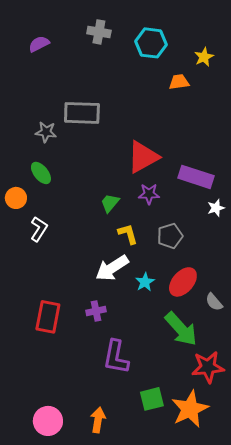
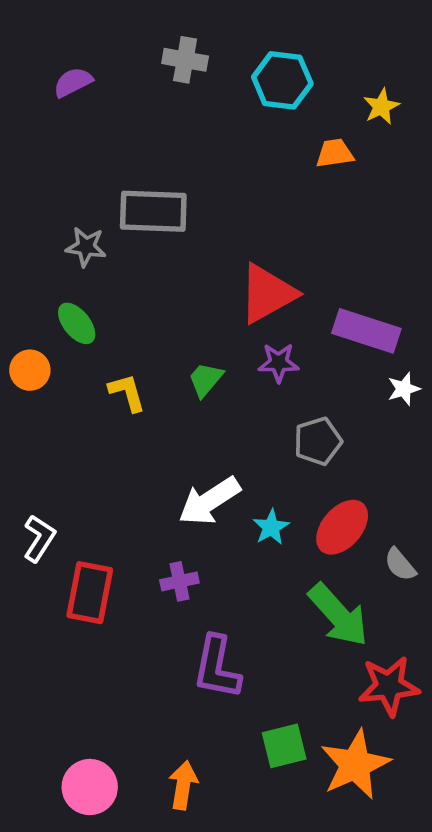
white L-shape: (39, 229) -> (39, 538), moved
yellow L-shape: (128, 234) -> (127, 393), moved

